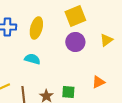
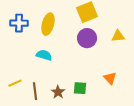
yellow triangle: (106, 40) -> (118, 36), turned 32
orange triangle: (98, 82) -> (110, 78), turned -48

